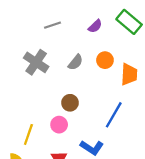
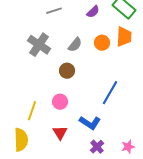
orange trapezoid: (129, 74) -> (124, 37), moved
brown circle: (70, 103) -> (67, 71), moved

